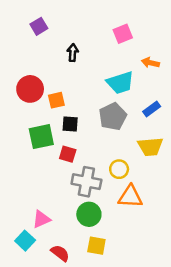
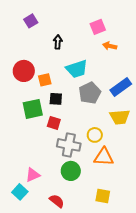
orange arrow: (150, 63) -> (110, 46), moved
cyan trapezoid: (120, 83) -> (77, 69), moved
blue rectangle: (152, 109) -> (121, 87), size x1.5
yellow square: (96, 246) -> (103, 196), moved
red semicircle: (60, 253) -> (57, 201), moved

